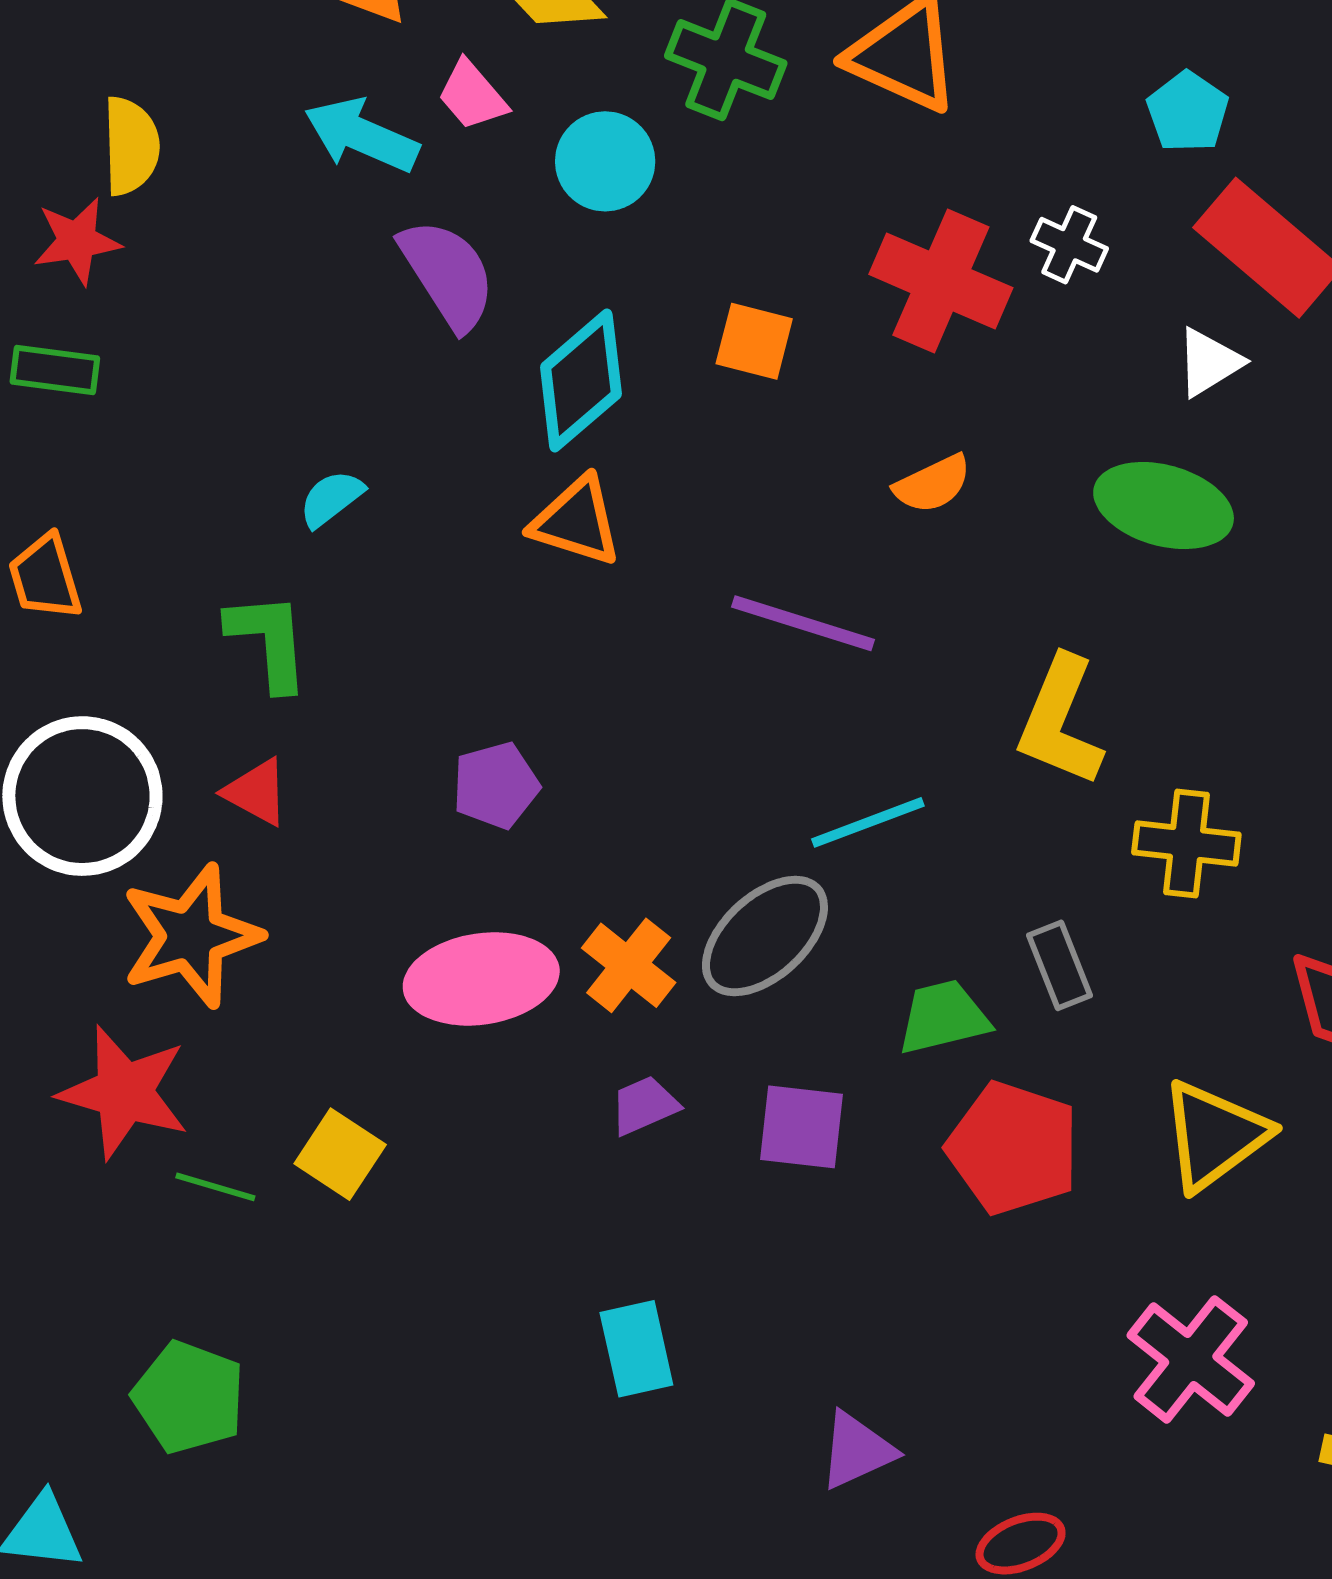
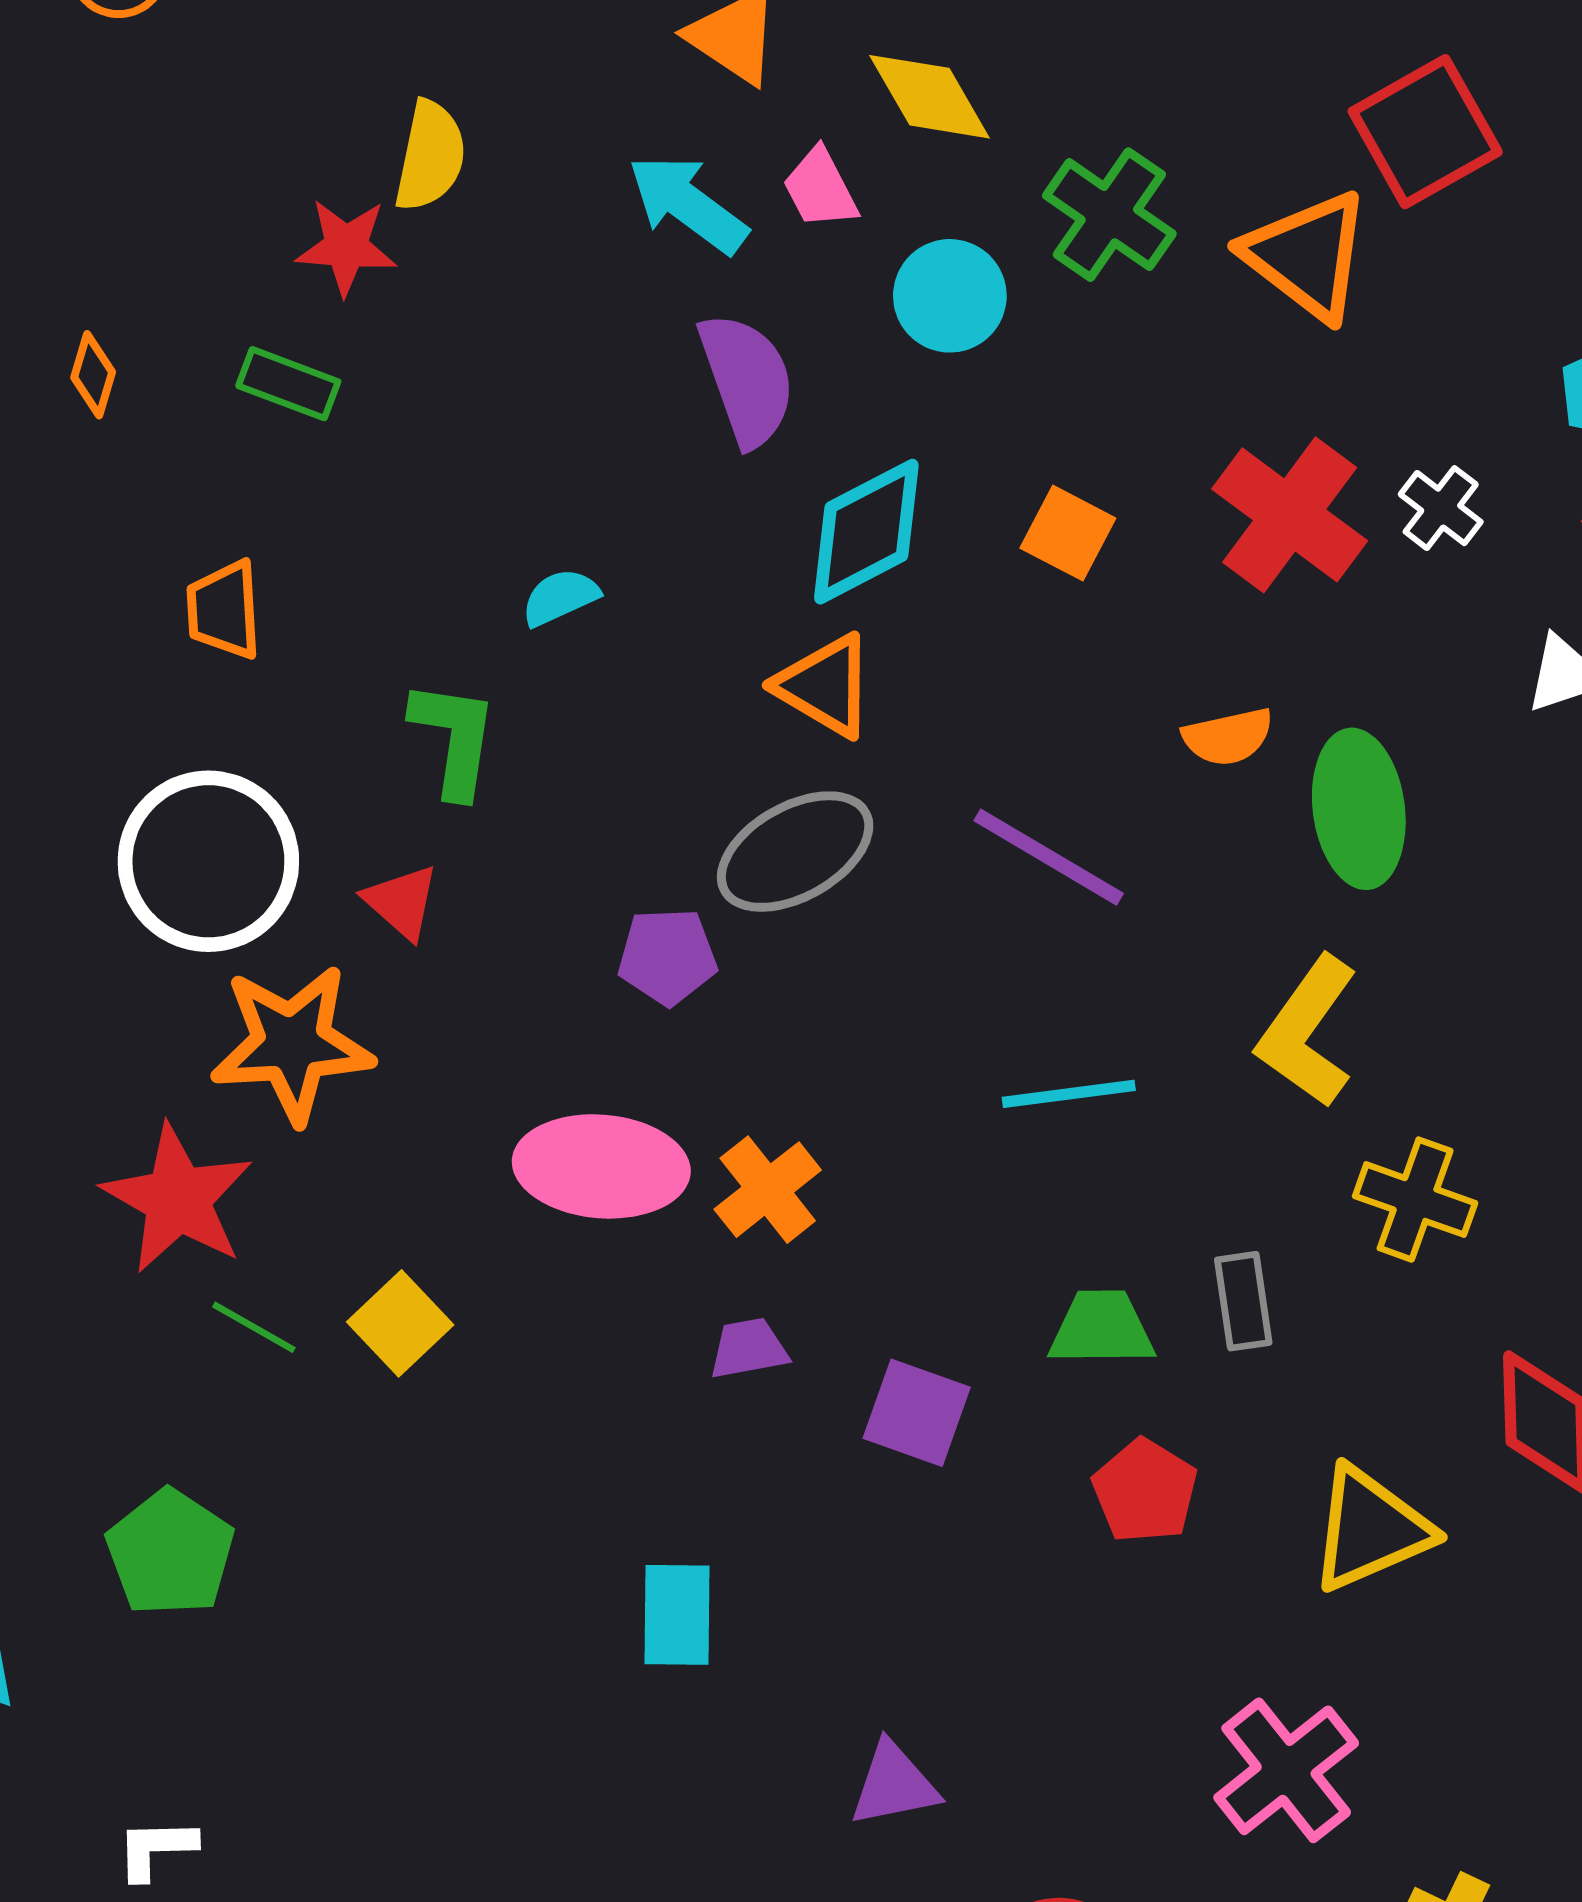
green ellipse: (1164, 506) -> (1359, 809), moved, turned 54
gray ellipse: (765, 936) -> (795, 852), moved
red pentagon: (1013, 1148) -> (1145, 1491), size x0.7

